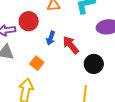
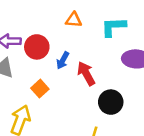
red circle: (29, 21) -> (37, 47), moved

